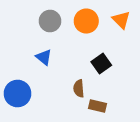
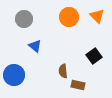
gray circle: (50, 21) -> (24, 19), moved
black square: (101, 64) -> (94, 56), moved

